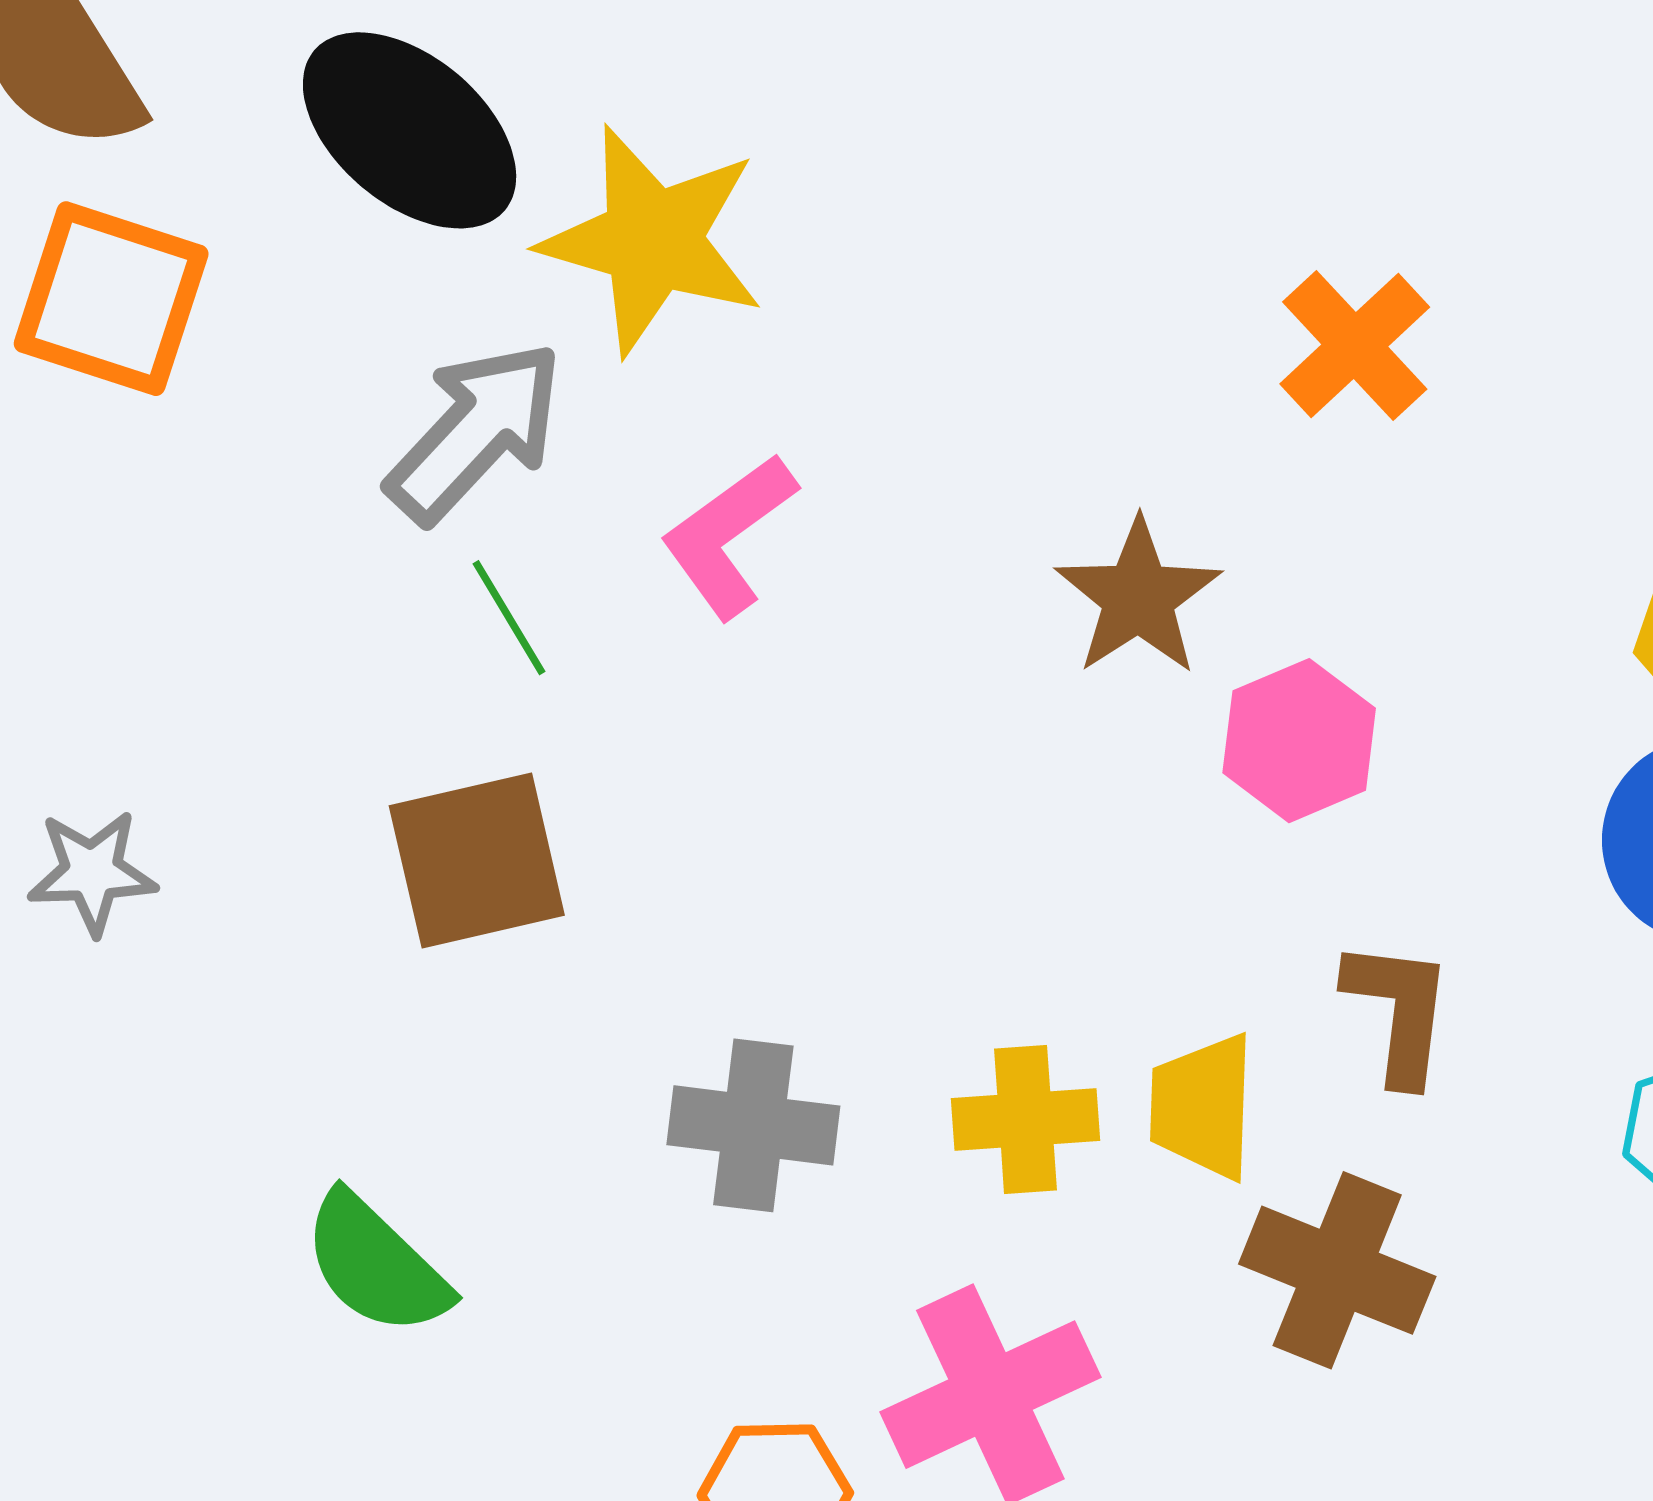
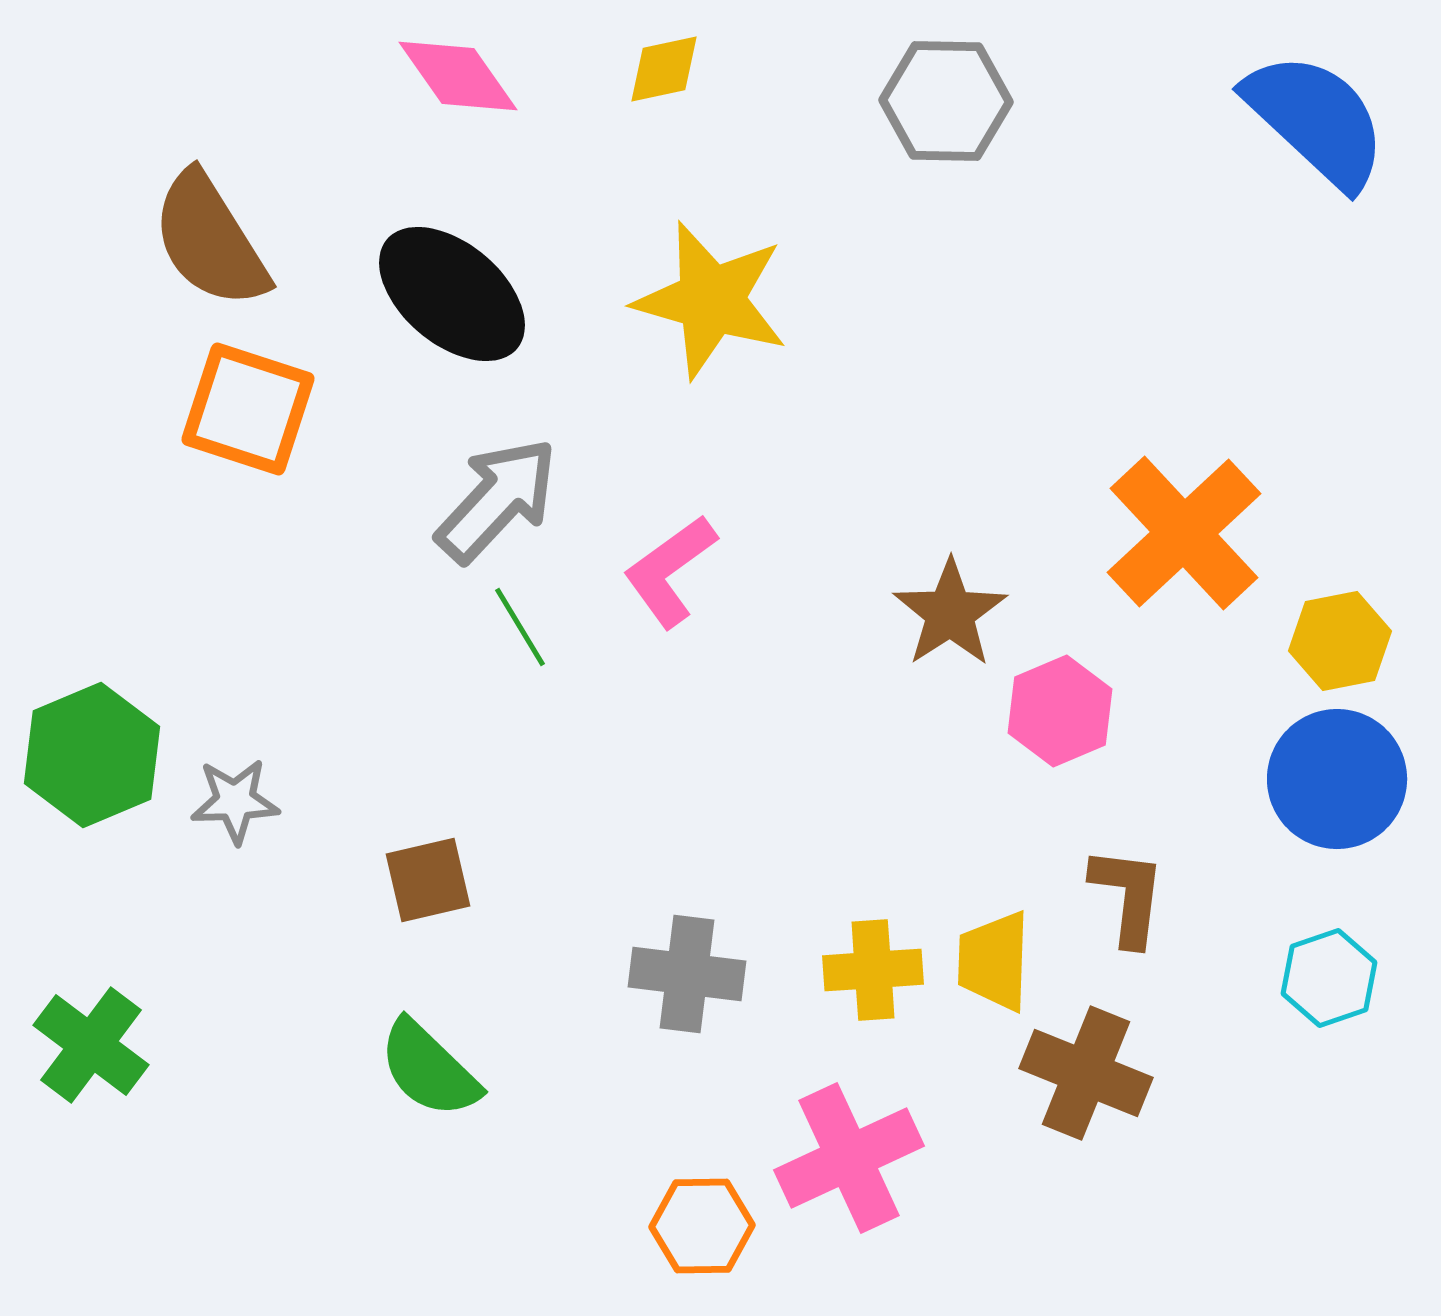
yellow star: (652, 240) -> (711, 300), moved
orange cross: (1355, 345) -> (1184, 533), moved, size x1.5
brown square: (477, 861) -> (428, 880), moved, size x0.7

